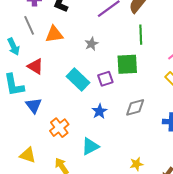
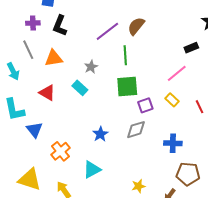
green line: (141, 35) -> (125, 55), moved
red triangle: (35, 66) -> (47, 93), moved
purple square: (105, 79) -> (145, 105), moved
cyan rectangle: (78, 80) -> (80, 88), moved, size x0.7
yellow triangle: (28, 155) -> (30, 179), size x1.4

